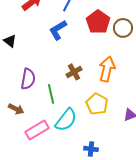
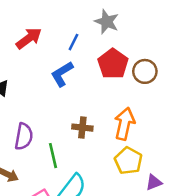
brown cross: (74, 72) -> (82, 128), turned 35
yellow pentagon: (97, 104) -> (128, 161), moved

